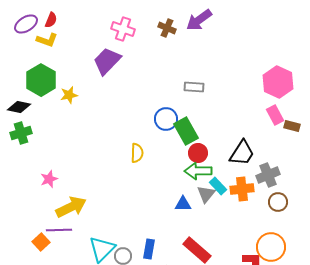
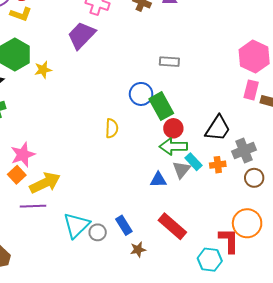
pink rectangle: (275, 115) -> (251, 90), turned 42
pink star: (49, 179) -> (23, 155), size x1.4
orange cross: (242, 189) -> (218, 165), size x0.7
orange square: (41, 242) -> (17, 175), moved
blue rectangle: (149, 249) -> (124, 225), turned -42

